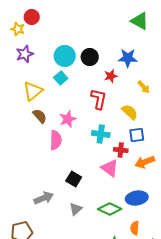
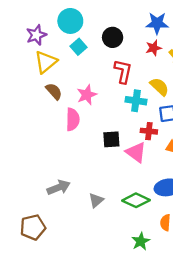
purple star: (25, 54) -> (36, 35), moved
cyan circle: (65, 56) -> (70, 21), moved
black circle: (90, 57) -> (113, 37), moved
red star: (111, 76) -> (154, 48), moved
cyan cross: (101, 134) -> (136, 101), moved
black square: (74, 179) -> (111, 139), moved, turned -35

